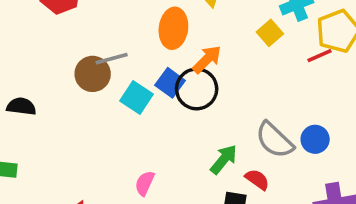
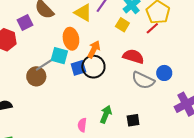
blue square: (170, 83) -> (78, 68), turned -35
cyan square: (137, 98) -> (59, 56), moved
green arrow: (224, 159) -> (106, 114), moved
red semicircle: (257, 179) -> (133, 56), moved, size x1.5

